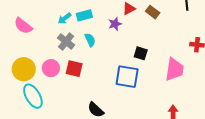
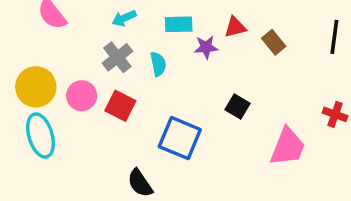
cyan rectangle: (84, 15) -> (179, 24), moved
blue square: (127, 77) -> (180, 138), moved

